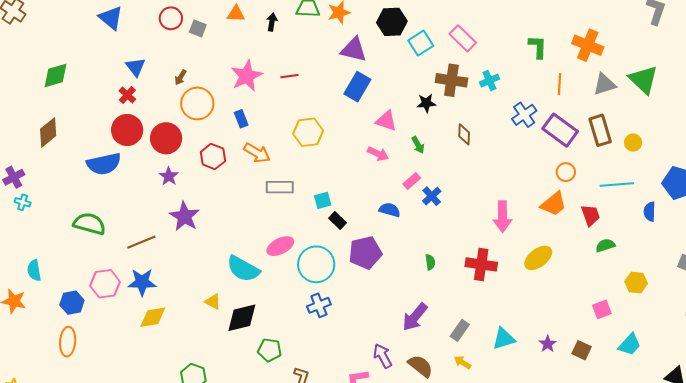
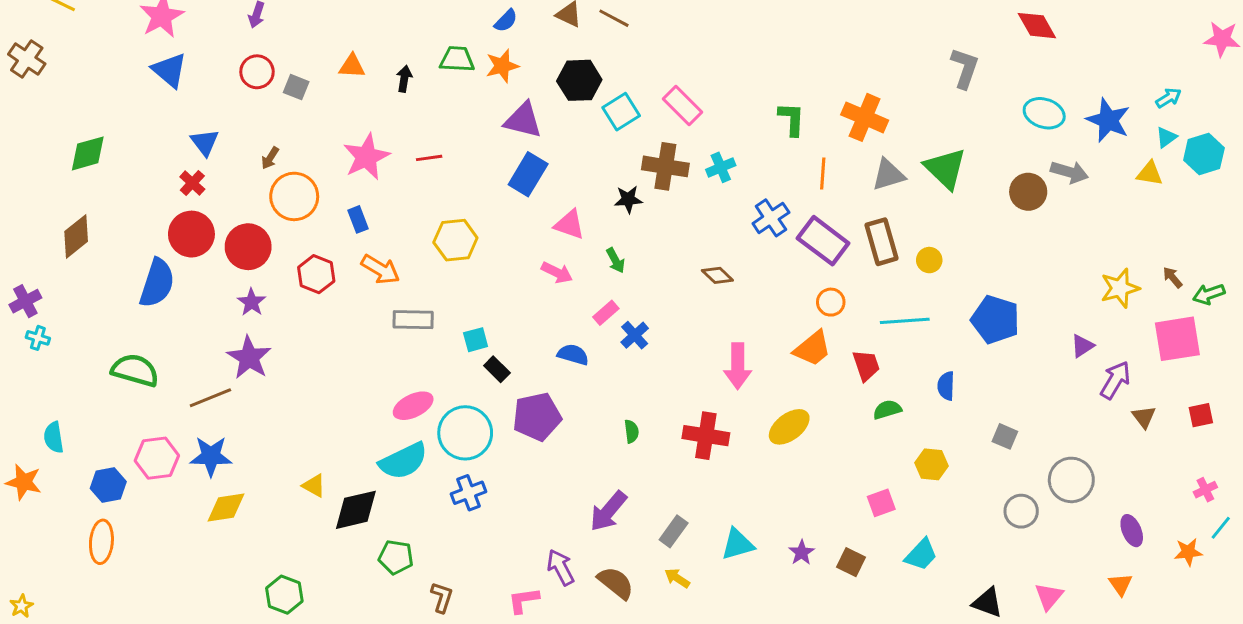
brown diamond: (464, 134) -> (717, 275), moved, turned -50
blue semicircle: (104, 164) -> (157, 283), turned -60
blue semicircle: (650, 212) -> (946, 386), moved
purple star: (185, 216) -> (249, 358), moved
cyan semicircle: (243, 269) -> (403, 461), moved, turned -56

